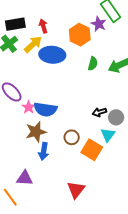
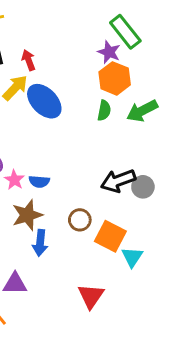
orange hexagon: (80, 35) -> (115, 78), moved
blue ellipse: (52, 55) -> (44, 101), turned 45
blue semicircle: (45, 109) -> (39, 182), size x0.6
black arrow: (99, 112) -> (118, 181), size x1.6
cyan triangle: (108, 135) -> (132, 257), moved

